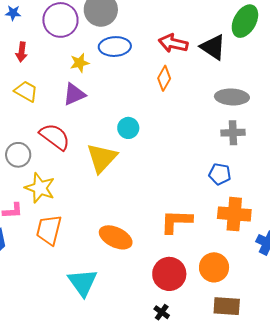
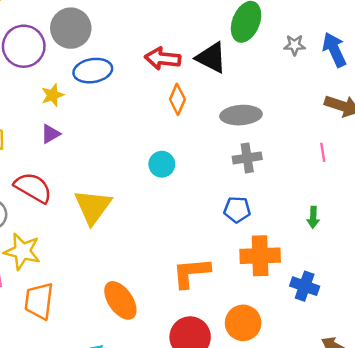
orange diamond: (164, 78) -> (177, 99), moved
purple triangle: (74, 94) -> (50, 134), size x0.7
cyan circle: (128, 128) -> (162, 164), moved
orange ellipse: (116, 237) -> (120, 300), turned 36

